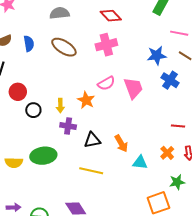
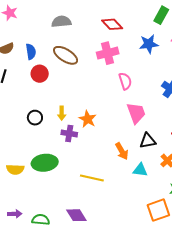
blue star: (157, 55) -> (149, 44), moved
pink semicircle: (106, 83) -> (125, 81), moved, turned -78
pink trapezoid: (133, 88) -> (136, 113), moved
red circle: (18, 92) -> (40, 74), moved
orange star: (86, 100) -> (88, 119), moved
black triangle: (92, 140) -> (148, 141), moved

